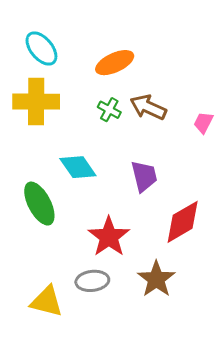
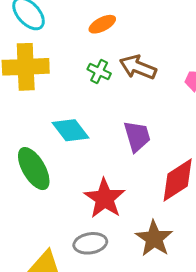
orange ellipse: (115, 63) -> (102, 24), size x0.7

